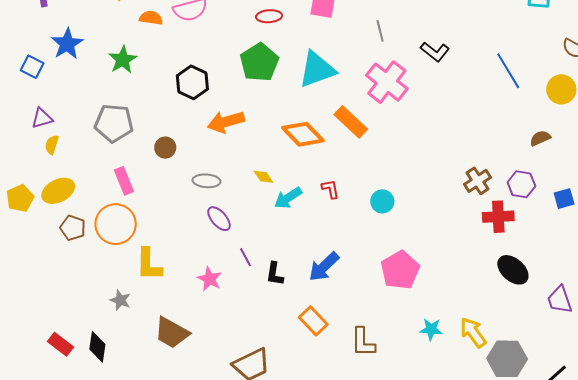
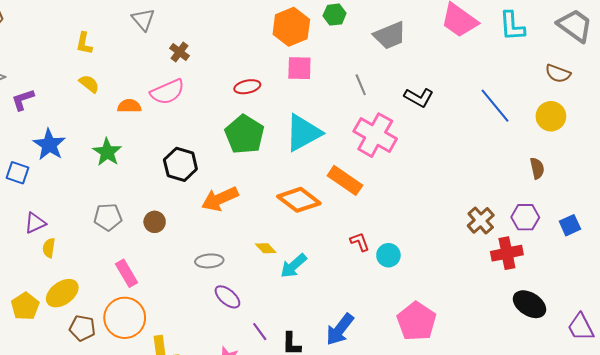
gray pentagon: (114, 123) -> (108, 217), size x0.7
brown semicircle: (540, 138) -> (537, 168), turned 110
brown circle: (165, 148) -> (155, 222), moved
red L-shape: (330, 189) -> (360, 242), moved

